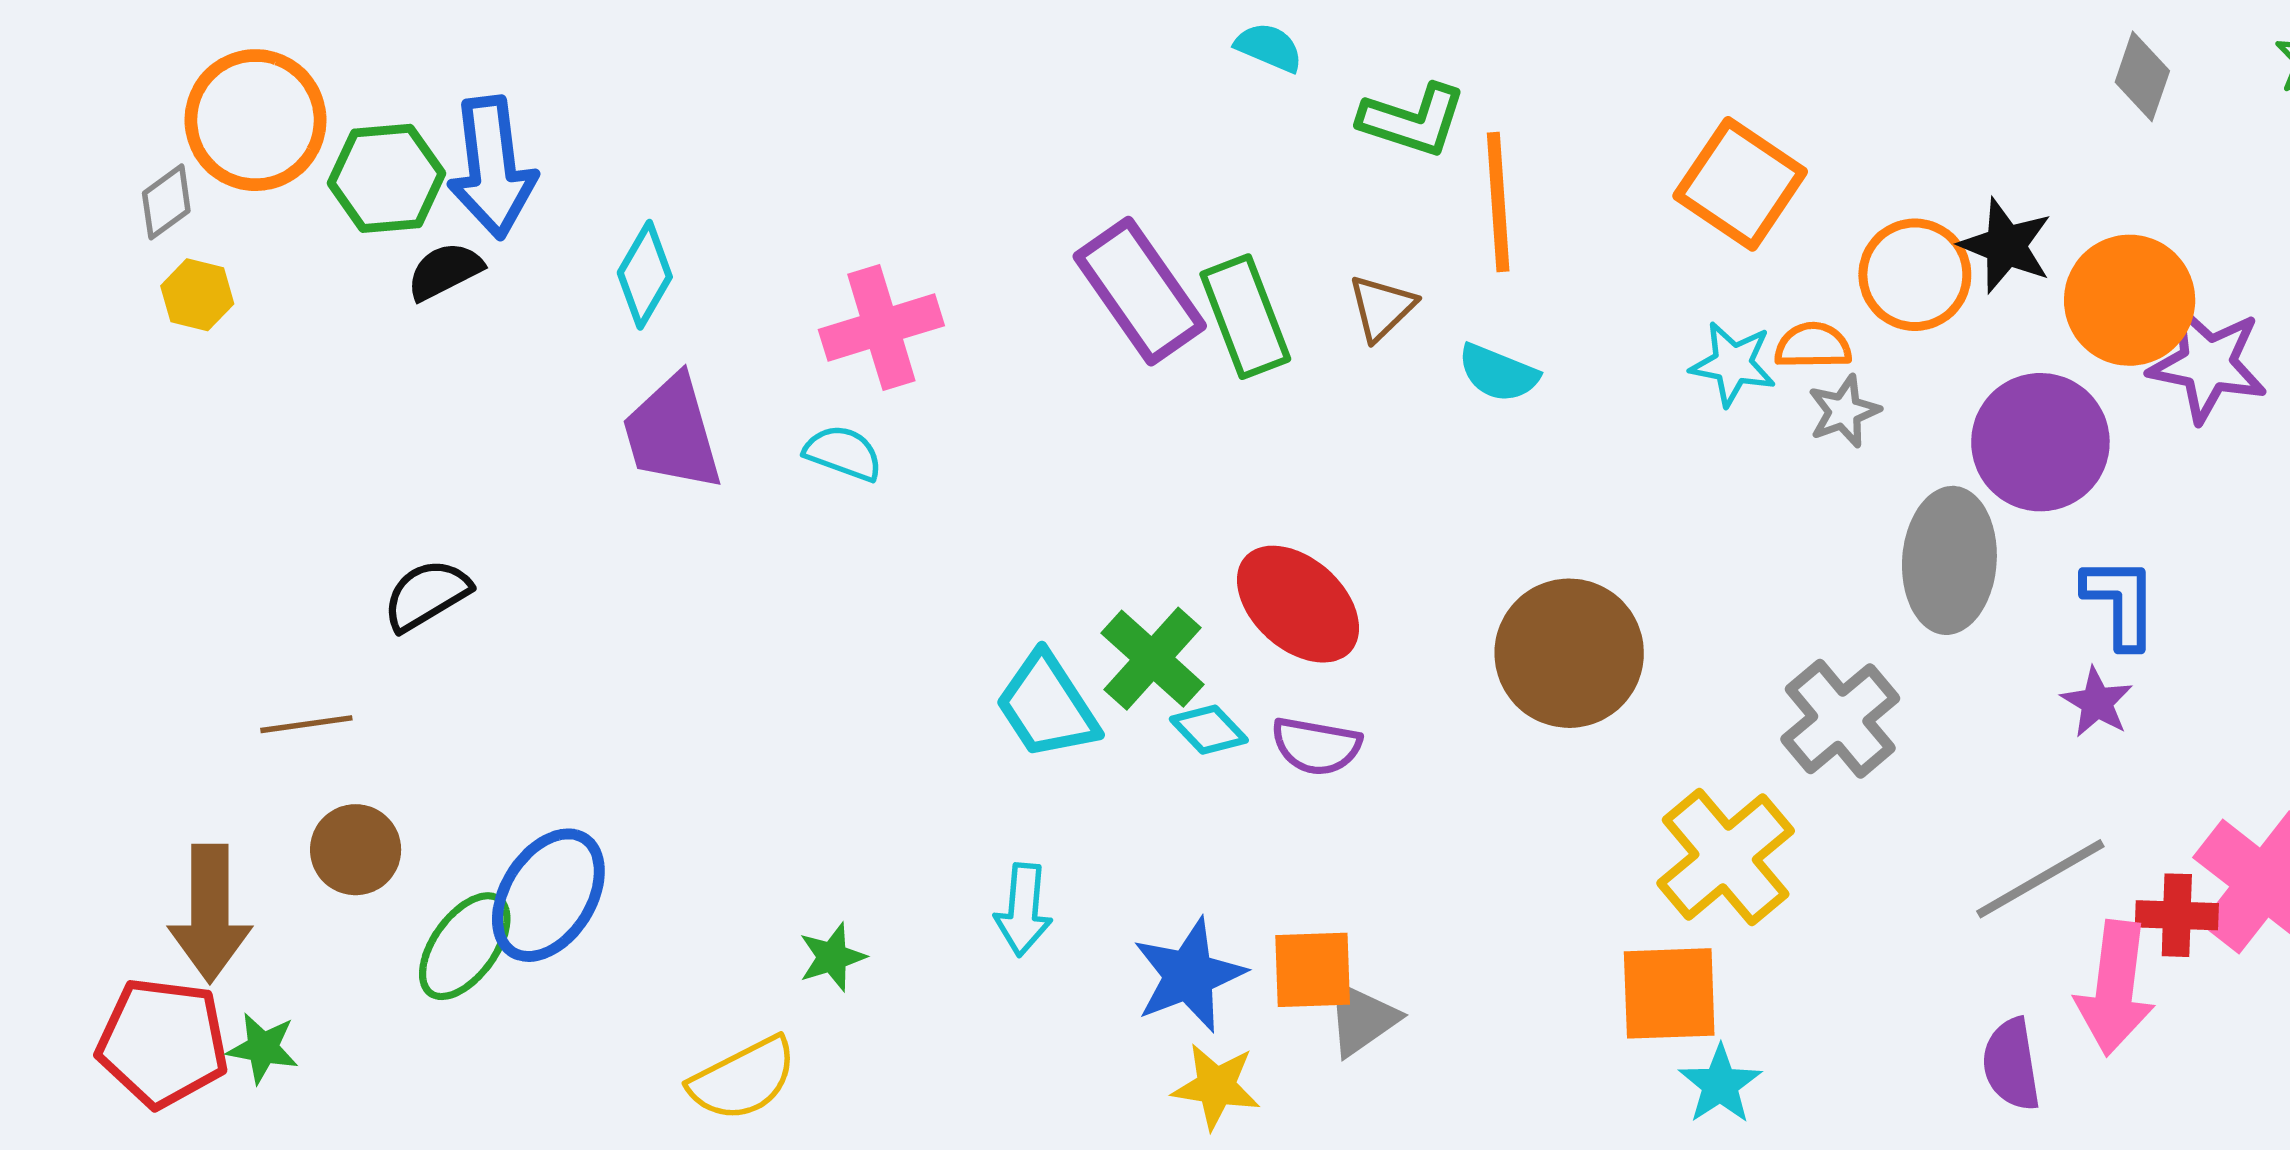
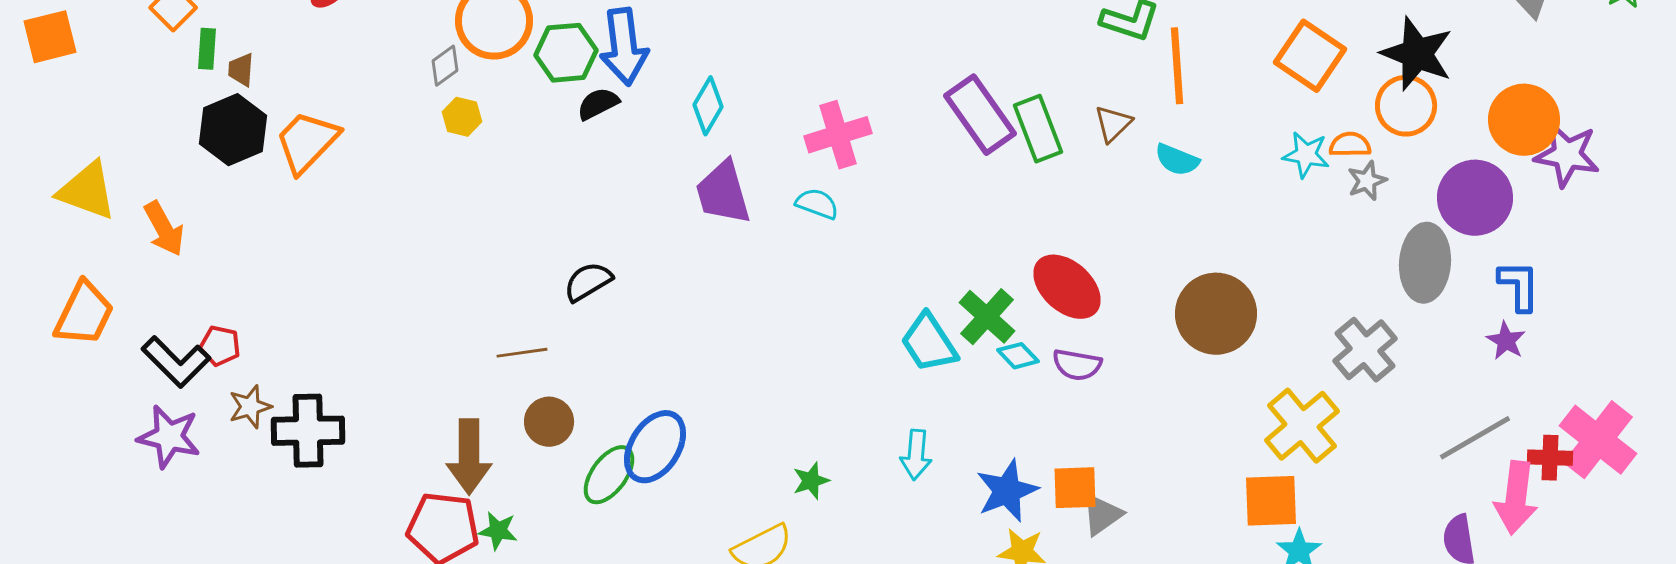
black star: (2006, 246) -> (1417, 54), moved, size x1.4

